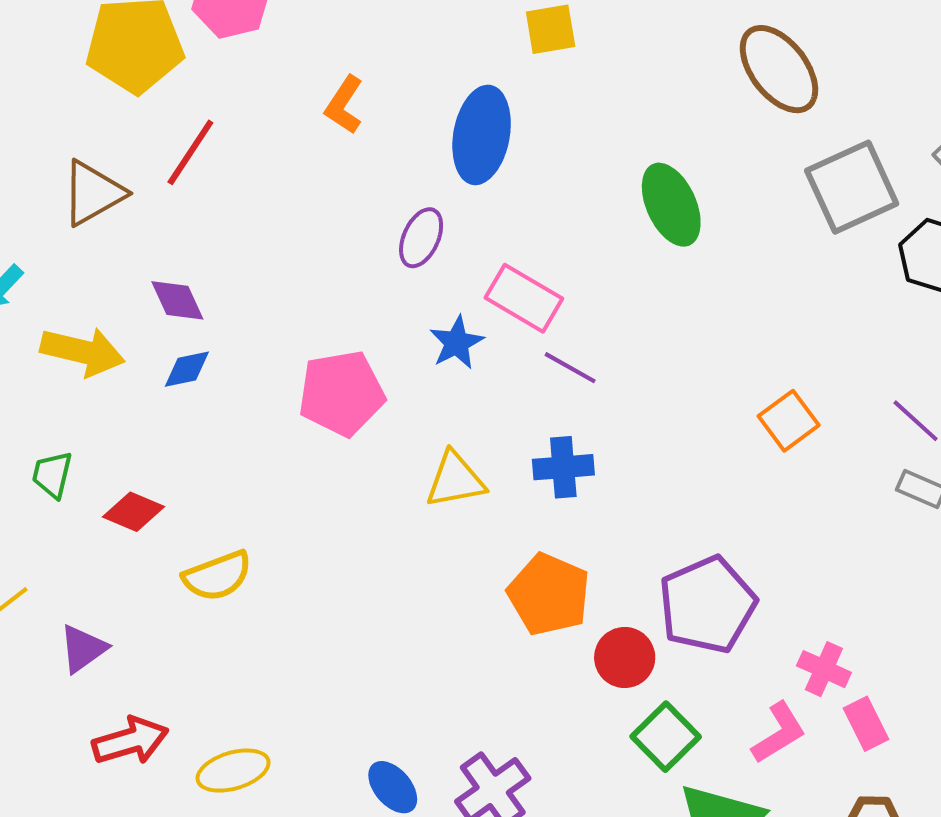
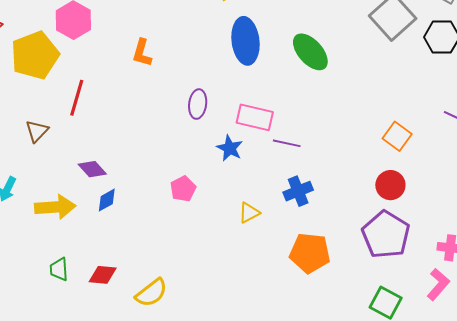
blue ellipse: (482, 135) -> (245, 41), moved
brown triangle: (93, 193) -> (37, 131), size x0.7
pink pentagon: (341, 393) -> (183, 189), size x0.6
yellow triangle: (455, 480) -> (249, 213), size x0.7
red circle: (625, 658) -> (390, 185), moved

